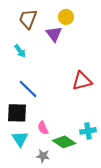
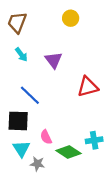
brown trapezoid: (28, 19) -> (17, 22), moved
purple triangle: (54, 34) -> (53, 60), moved
gray star: (43, 156) -> (37, 164), moved

